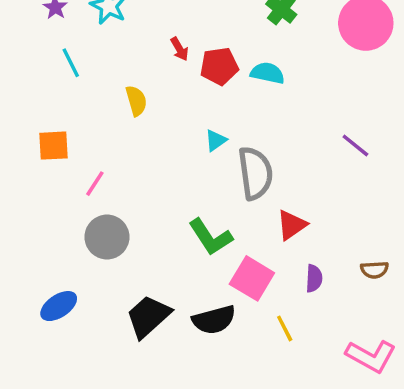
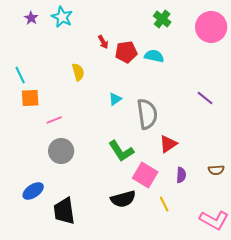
cyan line: (71, 63) -> (20, 75), moved
cyan triangle: (216, 140) -> (115, 99), moved
pink line: (95, 184) -> (54, 120), turned 35
black trapezoid: (148, 316) -> (64, 211), moved, turned -56

